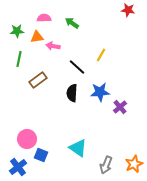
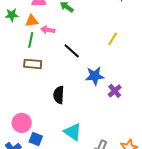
yellow line: (101, 55) -> (113, 39), moved
green line: (19, 59) -> (31, 40), moved
brown rectangle: (38, 80) -> (33, 64), turned 42
black semicircle: (72, 93) -> (59, 95), moved

